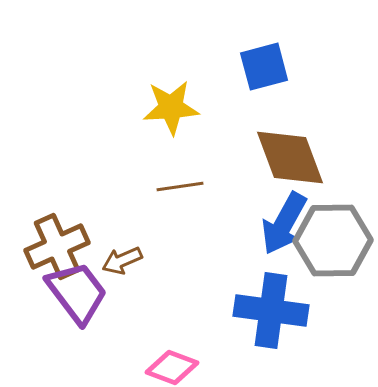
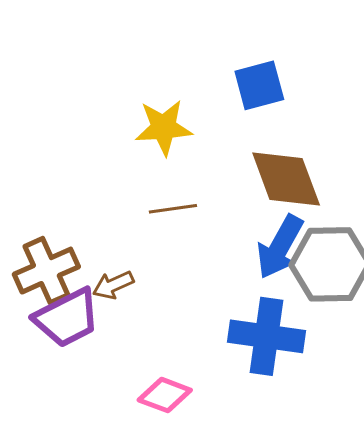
purple trapezoid: (77, 292) -> (67, 318), turned 100

